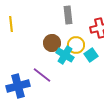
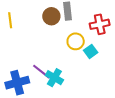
brown circle: (52, 43) -> (51, 16), moved
cyan cross: (65, 55) -> (54, 78), moved

